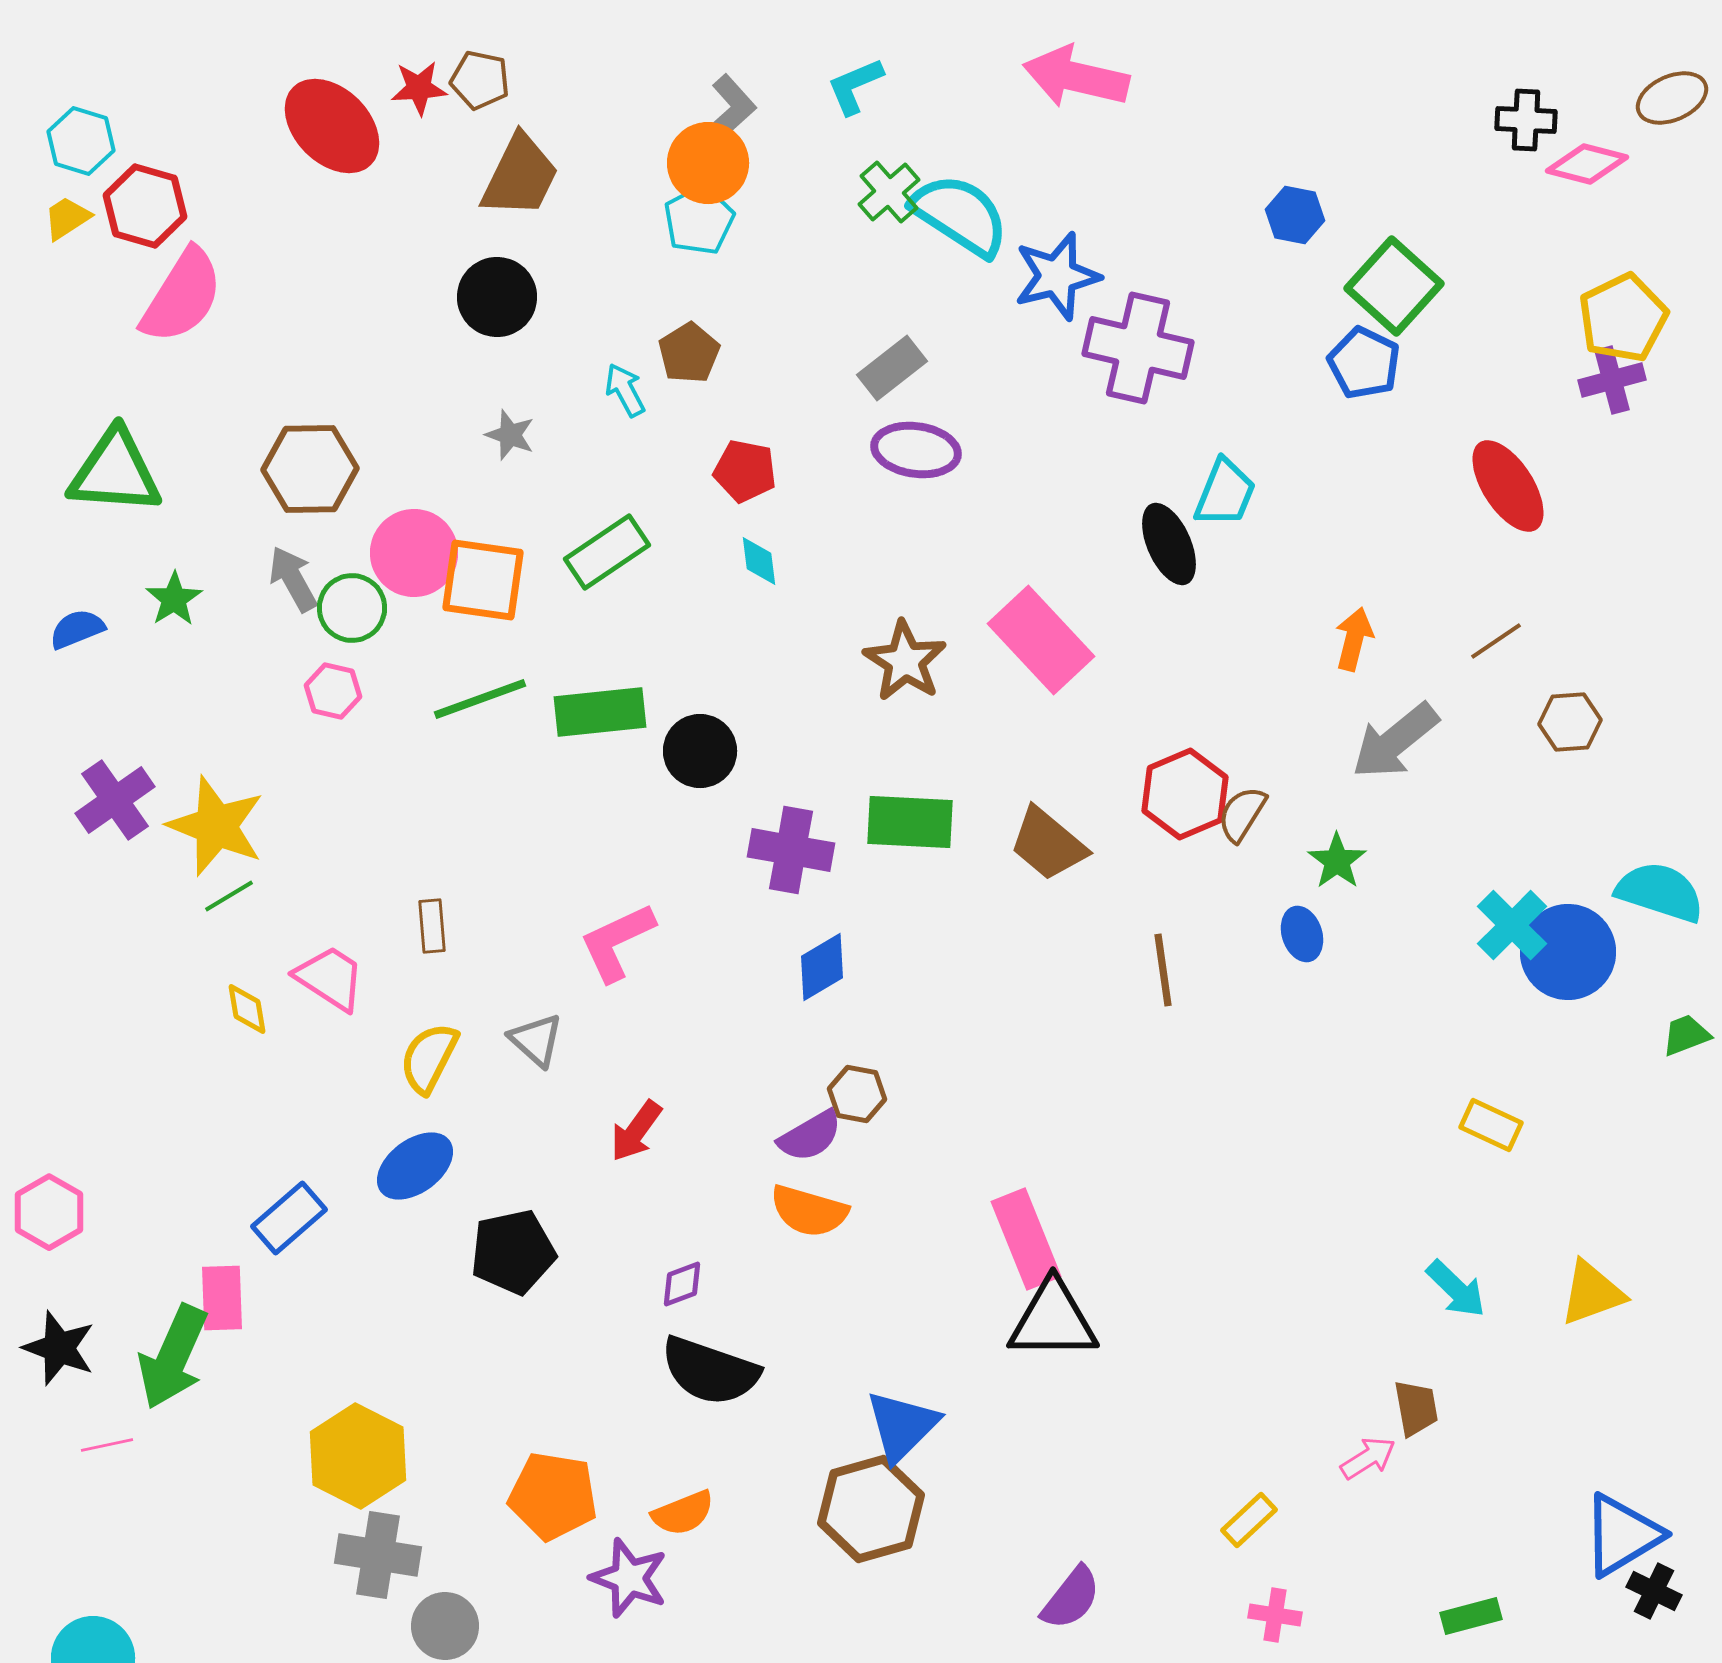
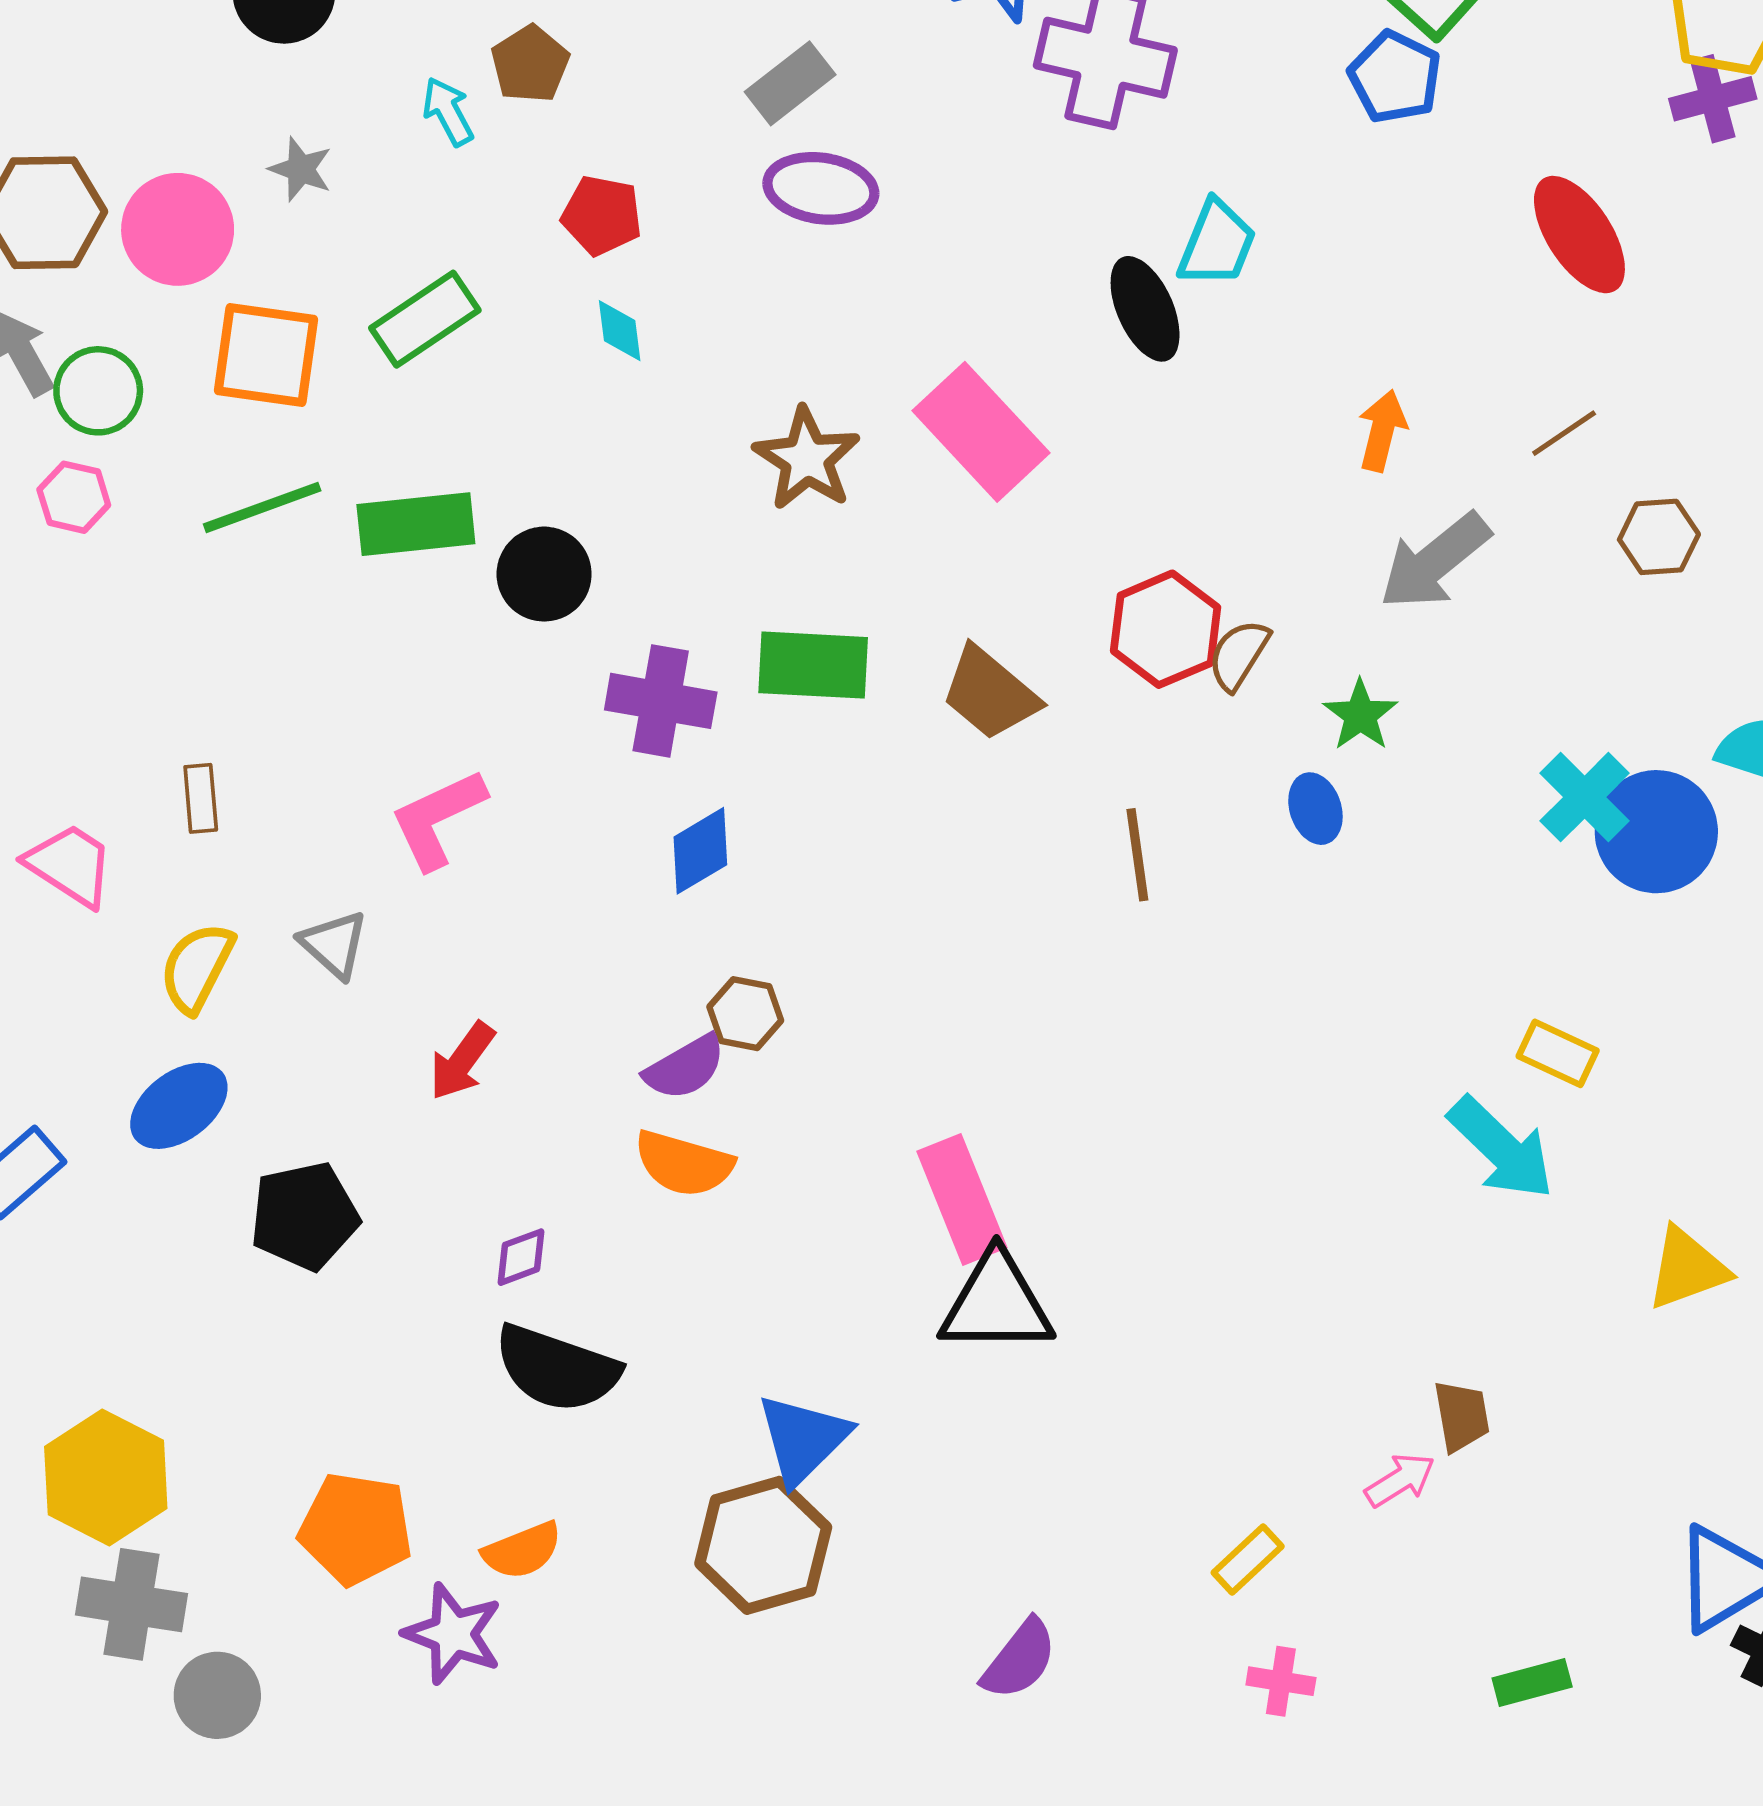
pink circle: (414, 553) -> (178, 229), moved
cyan arrow: (1456, 1289) -> (1501, 1148), moved, size x1.4

